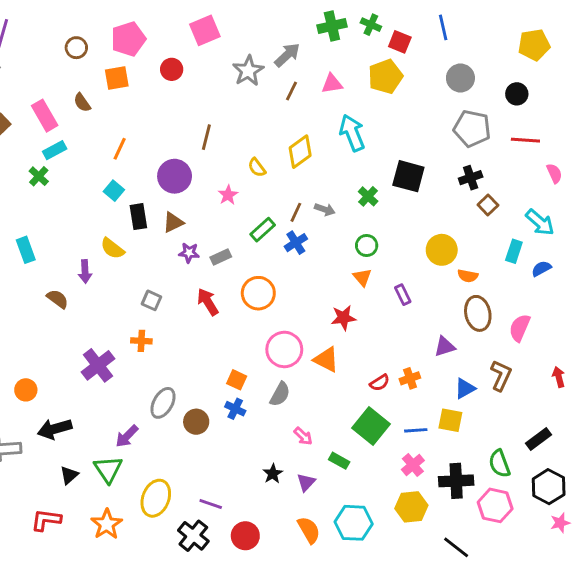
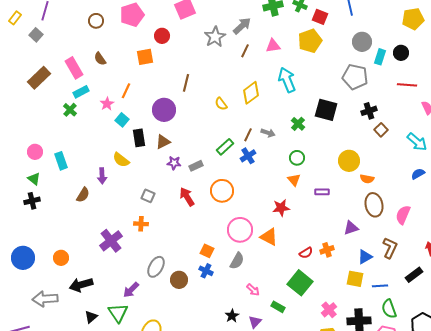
orange square: (117, 78) -> (145, 57), moved
gray pentagon: (472, 129) -> (355, 77), moved
pink star: (228, 195) -> (107, 104), moved
cyan rectangle: (514, 251) -> (380, 57), moved
purple rectangle: (403, 295) -> (322, 192), turned -64
brown semicircle: (58, 299) -> (83, 195), turned 84
blue line: (416, 430) -> (380, 286), moved
black rectangle: (538, 439) -> (414, 275), moved

